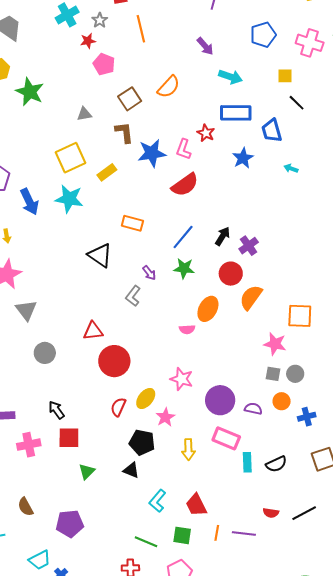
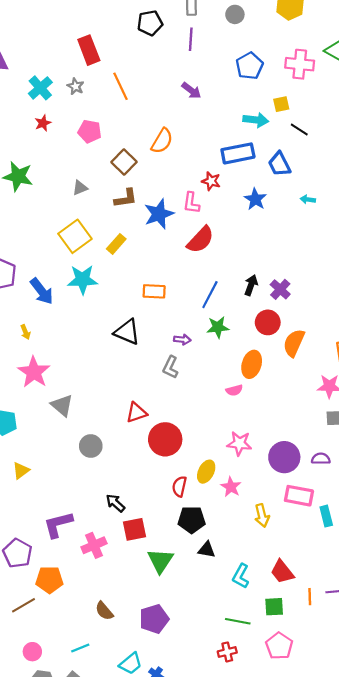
red star: (88, 41) -> (43, 123), moved
cyan arrow: (230, 77) -> (256, 120), moved
brown L-shape: (124, 132) -> (126, 198), turned 100
purple arrow: (149, 273) -> (182, 340), turned -35
black pentagon: (142, 442) -> (192, 520), moved
green triangle: (87, 471) -> (160, 561), size x1.5

